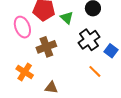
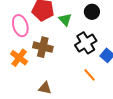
brown cross: (46, 47) -> (43, 47), turned 30
orange cross: (25, 72) -> (19, 58), moved

